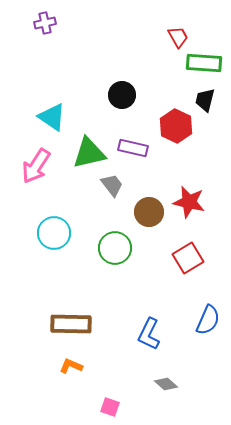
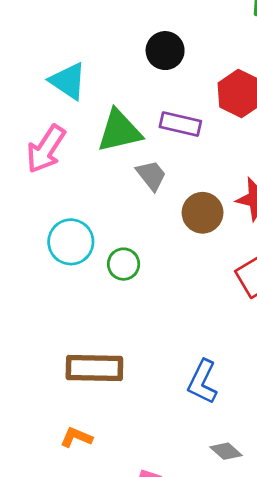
green circle: (115, 248) -> (124, 264), moved, size x0.7
orange L-shape: (71, 366) -> (76, 437), moved

